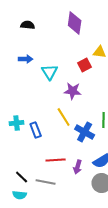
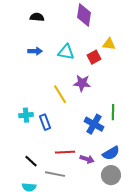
cyan triangle: (50, 72) -> (66, 52), moved, turned -48
yellow line: (64, 117) -> (60, 94), moved
purple arrow: (78, 167) -> (87, 159), turned -88
black line: (22, 177) -> (31, 161), moved

